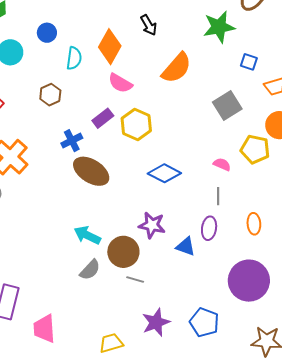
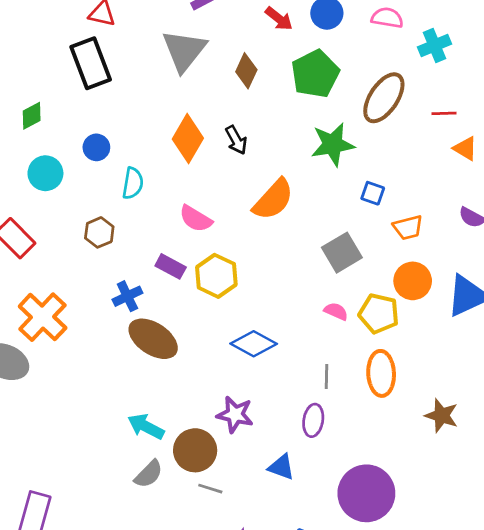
orange diamond: (110, 47) -> (188, 139), moved
purple rectangle: (103, 118) -> (171, 266), turned 65
pink semicircle: (222, 164) -> (336, 311), moved
orange ellipse: (254, 224) -> (381, 373), moved, size x1.5
blue triangle: (186, 246) -> (281, 467), moved

